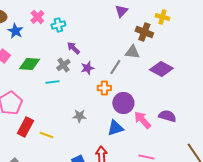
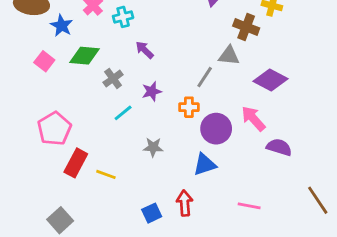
green diamond: (29, 64) -> (84, 56), moved
gray cross: (63, 65) -> (113, 79), moved
purple star: (87, 68) -> (152, 91), moved
cyan line: (52, 82) -> (123, 113), moved, turned -32
pink arrow: (142, 120) -> (253, 119), moved

